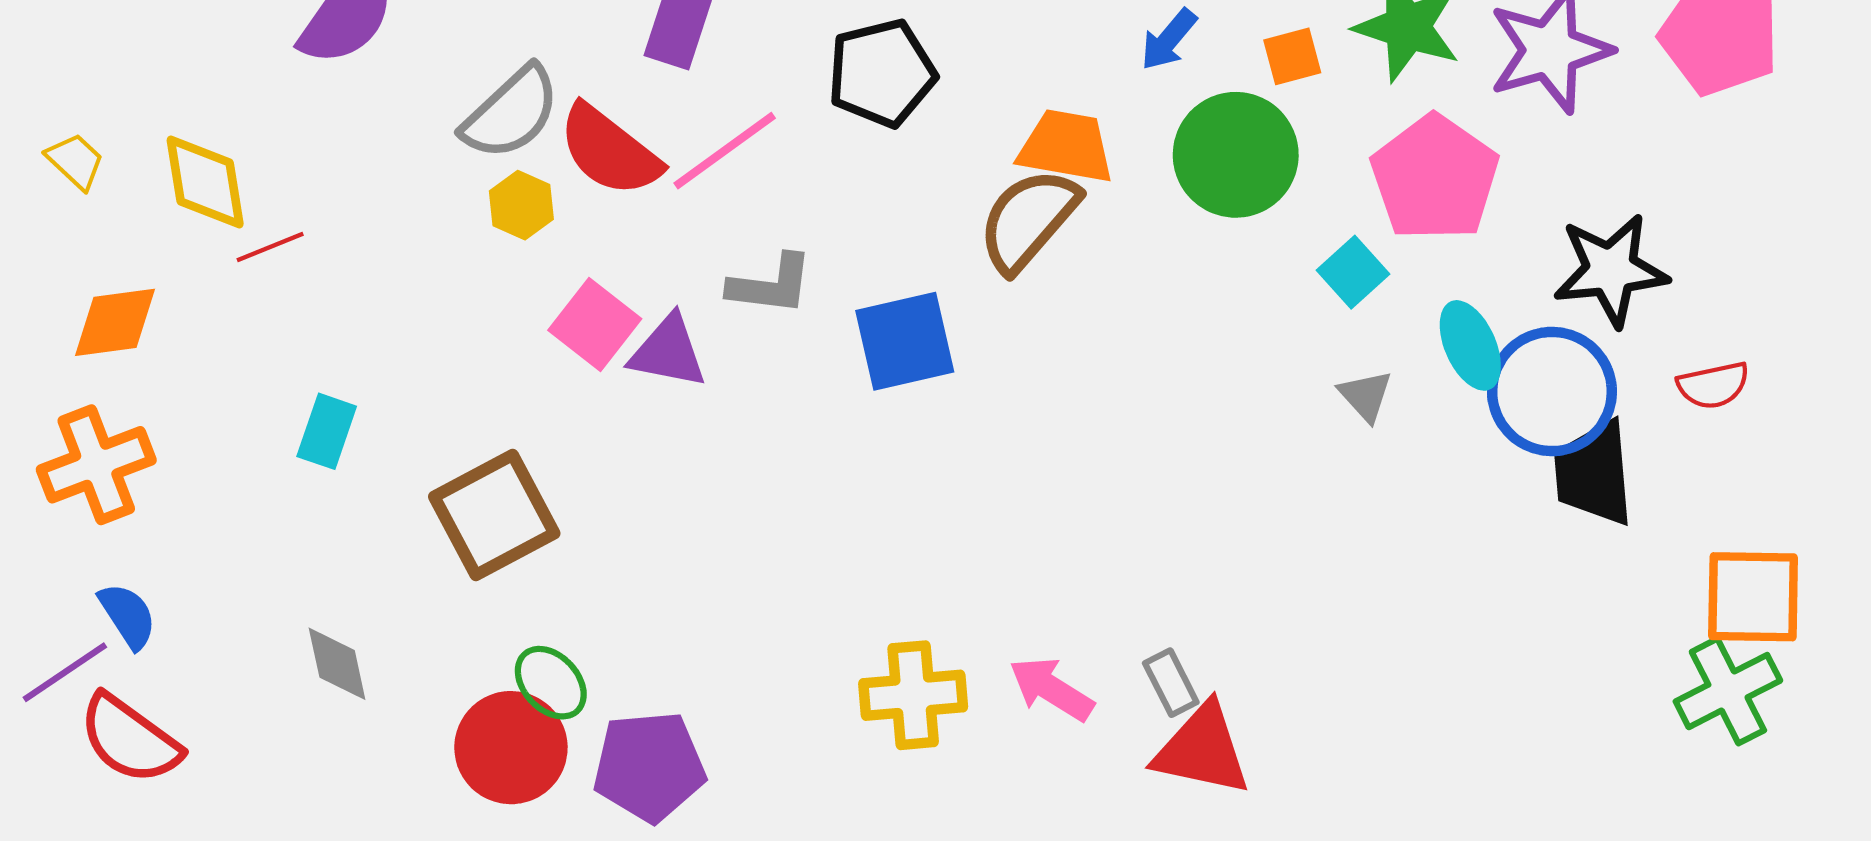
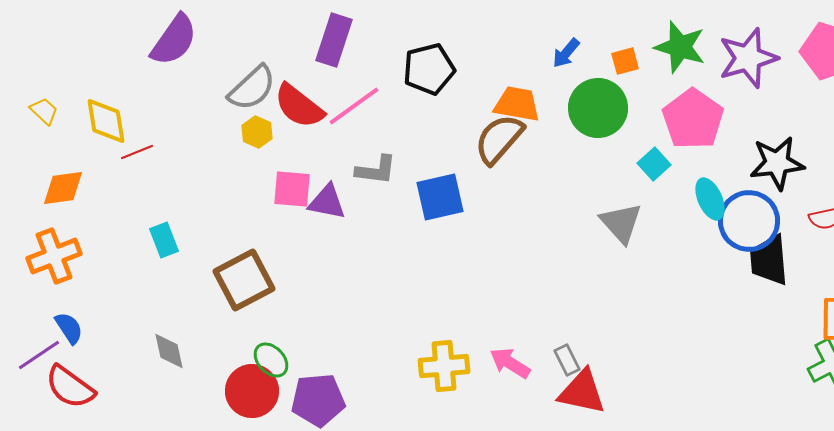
pink square: (595, 324) -> (292, 189), turned -33
gray triangle: (1366, 396) -> (621, 223), moved, size x1.6
cyan rectangle: (327, 431) -> (164, 240), turned -40

